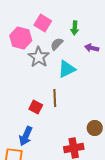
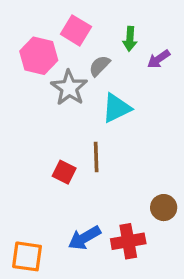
purple arrow: (92, 48) -> (159, 59), moved, turned -48
blue arrow: (26, 136) -> (84, 238), moved, turned 36

